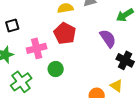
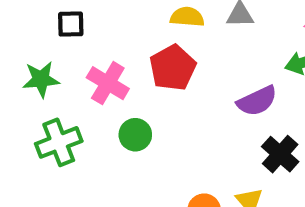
purple semicircle: (108, 39) -> (257, 101), turned 84
pink cross: (37, 48) -> (108, 83), turned 30

